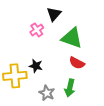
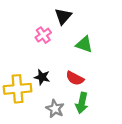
green triangle: (72, 38) -> (84, 44), size x0.7
red semicircle: (77, 63) -> (75, 78), moved

